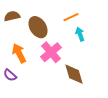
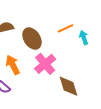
cyan arrow: (80, 34) -> (84, 38), moved

